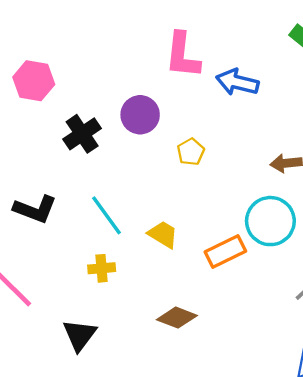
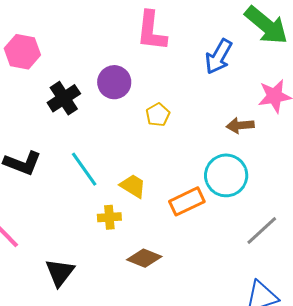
blue arrow: (237, 82) -> (219, 56), moved, turned -75
yellow cross: (102, 268) -> (109, 217), moved

